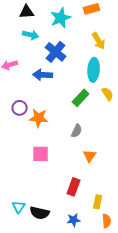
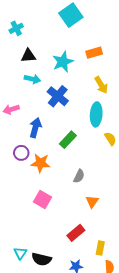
blue arrow: (43, 75) -> (35, 128), moved, turned 102
green rectangle: (81, 98) -> (68, 140), moved
pink square: (41, 154) -> (43, 199), turned 30
red rectangle: (74, 187) -> (76, 233), turned 30

